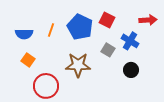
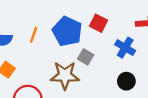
gray square: (108, 50) -> (86, 57), moved

